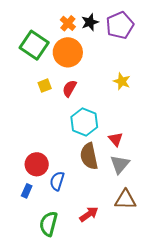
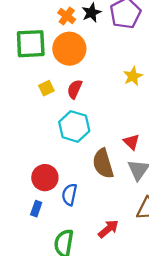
green square: (34, 45) -> (31, 44), turned -32
yellow star: (122, 81) -> (133, 76), turned 30
cyan hexagon: (84, 122) -> (74, 126), moved

